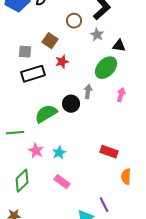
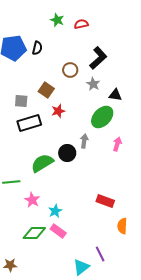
cyan star: (59, 153) -> (55, 211), moved
green diamond: (22, 181) -> (34, 233), moved, turned 45

